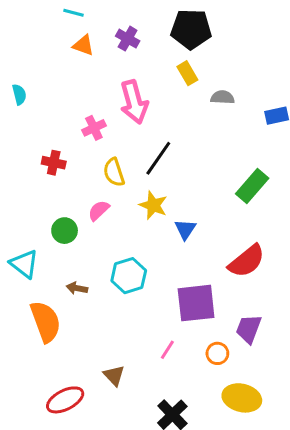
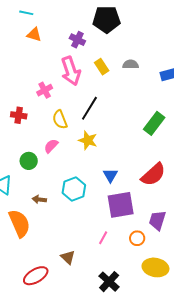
purple cross: (128, 39) -> (77, 40), moved
yellow rectangle: (187, 73) -> (102, 67), moved
blue triangle: (185, 229) -> (110, 175), moved

